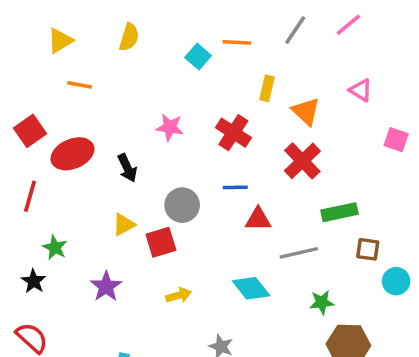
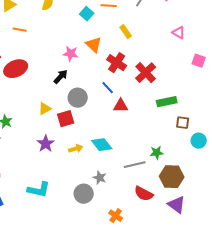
yellow rectangle: (267, 88) -> (126, 32), turned -48
orange triangle: (306, 111) -> (94, 45), moved
red cross: (233, 133) -> (117, 63), moved
black arrow: (127, 168) -> (61, 77), moved, turned -112
blue line: (235, 187) -> (108, 88), turned 48
gray line: (299, 253) -> (135, 165), moved
purple star: (106, 286) -> (46, 144), moved
cyan diamond: (251, 288) -> (102, 145), moved

